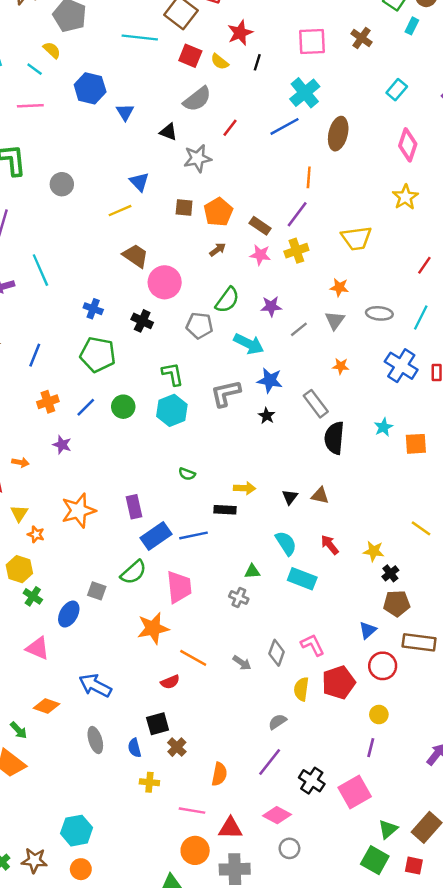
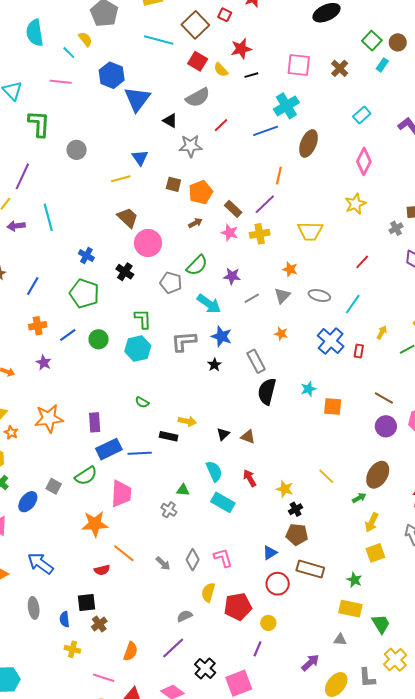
black line: (257, 62) -> (251, 75), turned 48
blue triangle: (125, 112) -> (137, 99), size x1.8
red pentagon: (339, 682) -> (238, 607), moved

